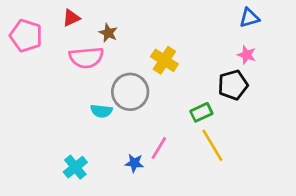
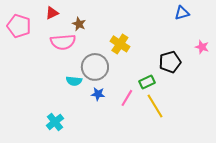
pink star: (247, 55) -> (202, 47), moved
pink line: (159, 148) -> (127, 98), moved
blue star: (134, 163) -> (98, 94), moved

